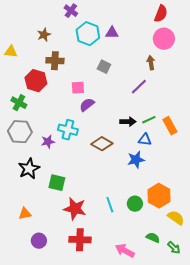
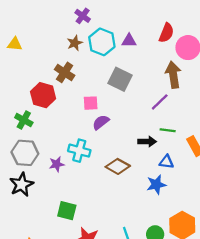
red semicircle: (161, 14) -> (166, 33), moved
brown star: (44, 35) -> (75, 43), moved
yellow triangle: (11, 52) -> (15, 44), moved
brown cross: (55, 61) -> (65, 72), turned 30
brown arrow: (151, 63) -> (173, 75), size x1.6
gray square: (104, 67) -> (120, 79), size x1.5
green line: (149, 120) -> (168, 130), moved, turned 32
black star: (29, 169) -> (22, 185), moved

